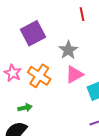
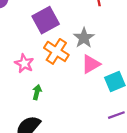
orange cross: (39, 76) -> (56, 51), moved
green arrow: (25, 108) -> (37, 92), moved, turned -64

